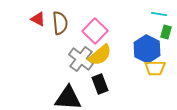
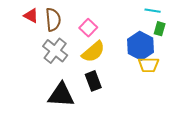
pink square: (95, 31) -> (88, 28), size x0.7
gray cross: (81, 59) -> (55, 51), moved

